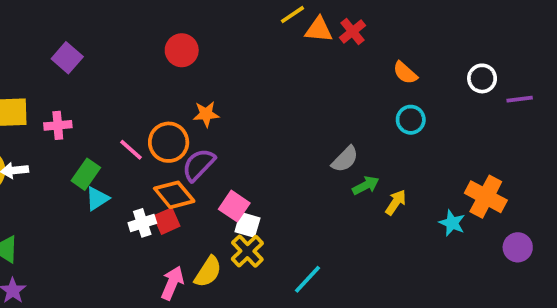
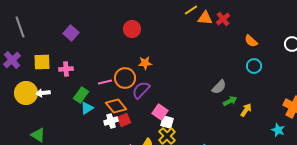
pink line: (131, 150) -> (105, 82), turned -56
orange diamond: (174, 195) -> (116, 106), moved
cyan star: (452, 223) -> (278, 130), moved

